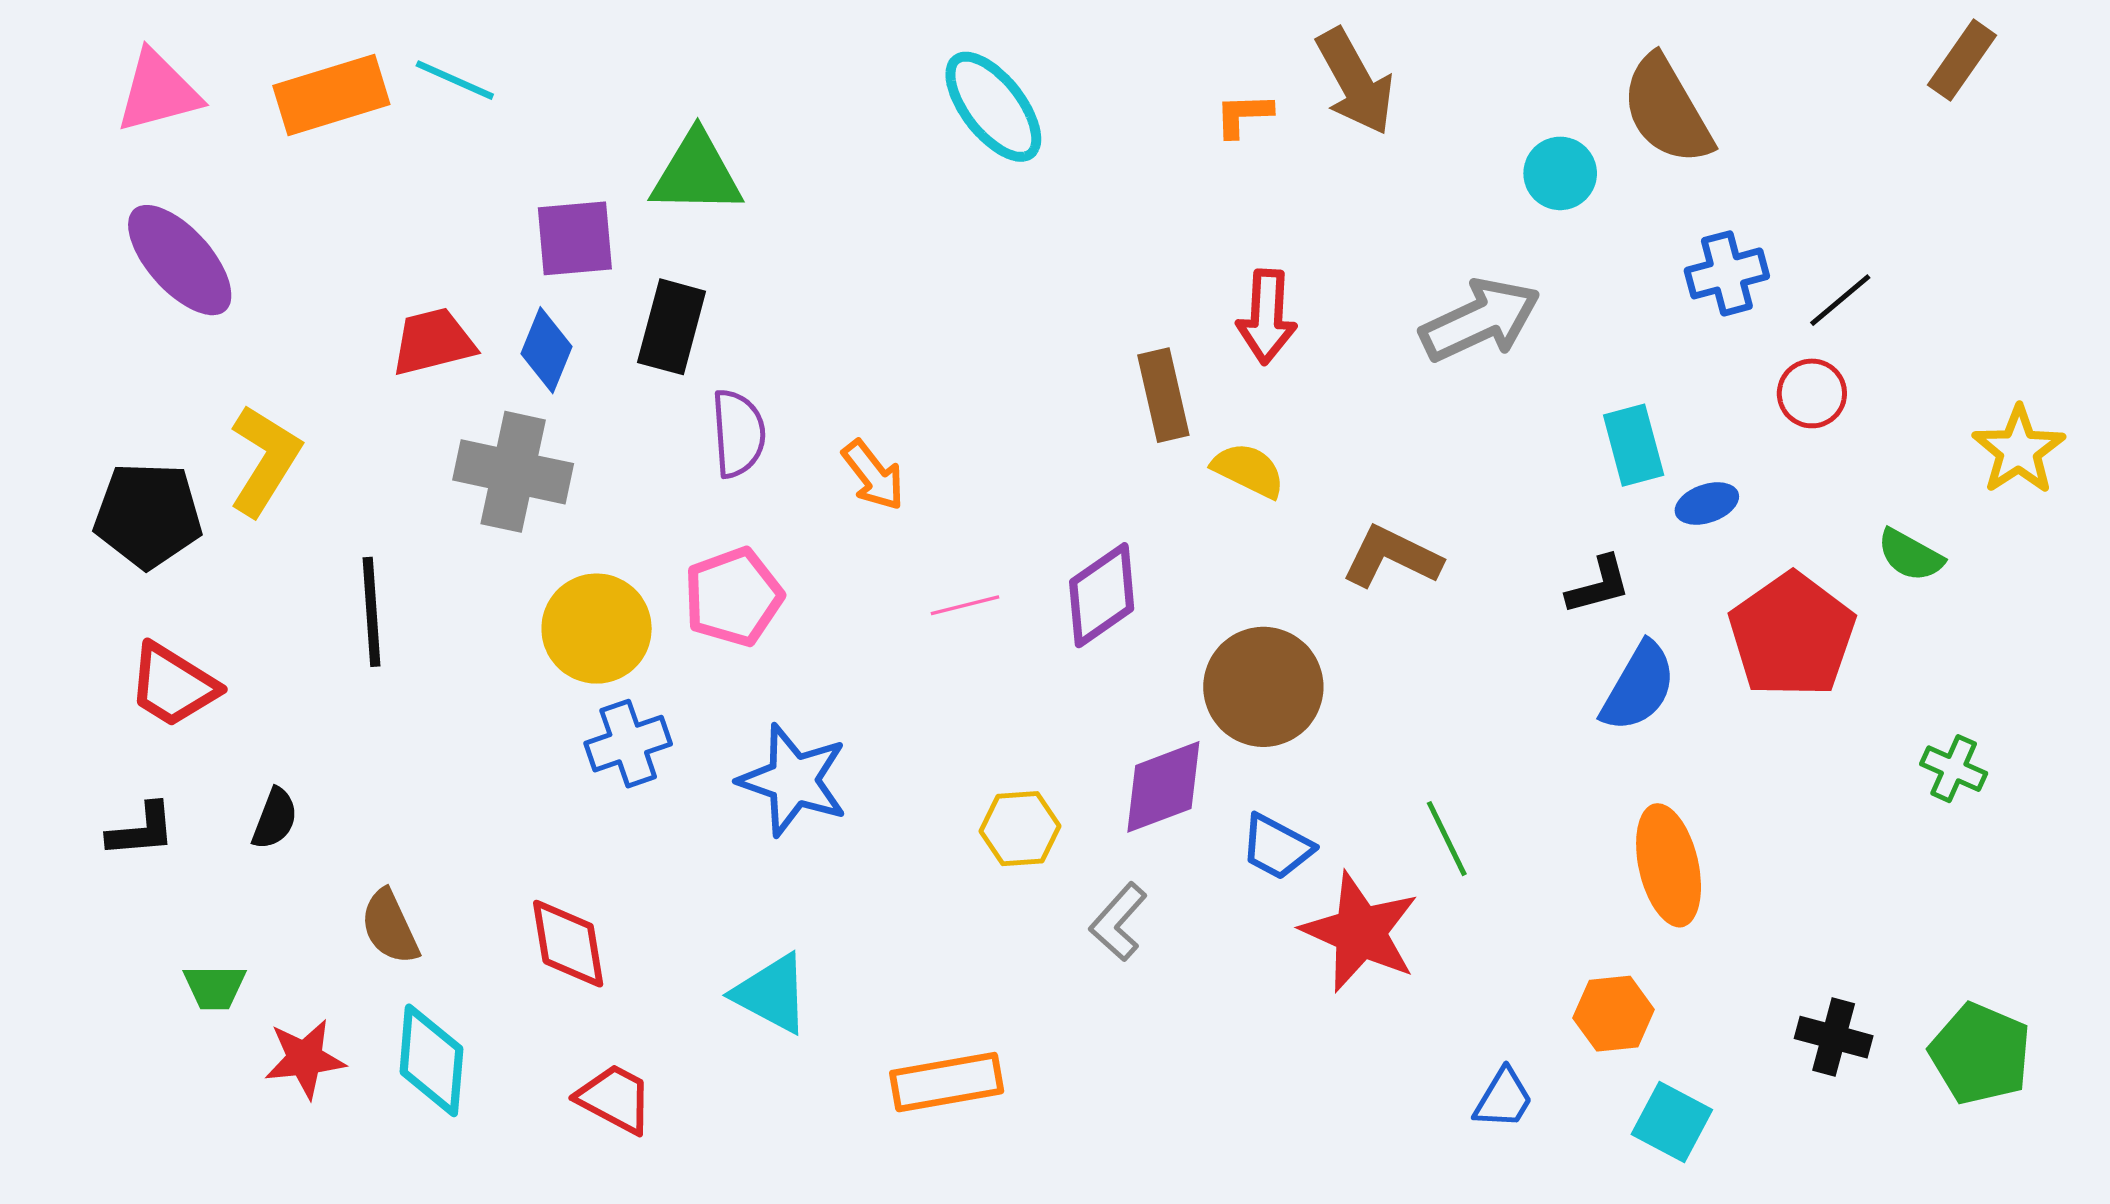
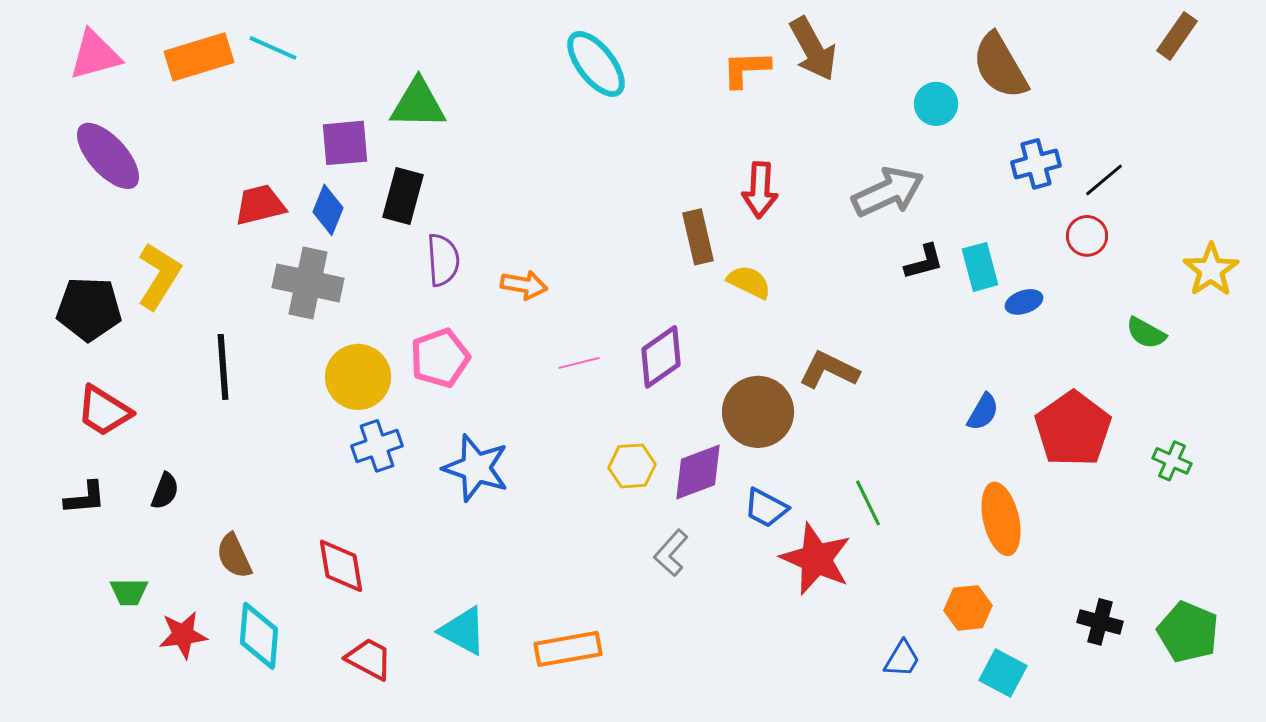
orange L-shape: (1243, 115) -> (746, 69), size x1.4
orange arrow: (873, 475) -> (524, 285), turned -42
brown L-shape: (1392, 557) -> (829, 370), moved
black L-shape: (1599, 585) -> (924, 262), moved
red pentagon: (1792, 635) -> (1073, 429), moved
blue semicircle: (1639, 687) -> (983, 412), size x0.7
yellow hexagon: (1020, 829) -> (632, 466), moved
cyan triangle: (772, 994) -> (463, 631), moved

